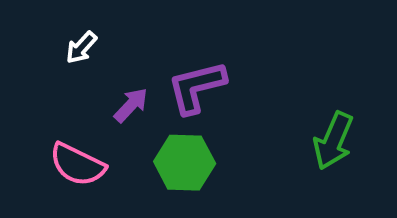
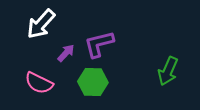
white arrow: (81, 47) -> (41, 24), size x1.8

